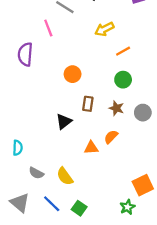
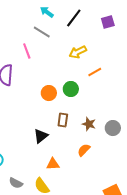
green circle: (123, 80) -> (71, 89), moved
orange triangle: (91, 148) -> (53, 164), moved

